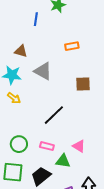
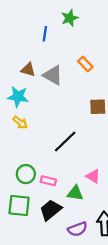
orange rectangle: (72, 46) -> (85, 64), turned 56
gray triangle: (43, 71) -> (53, 75), moved
pink rectangle: (47, 146) -> (48, 181), moved

